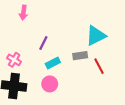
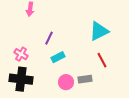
gray rectangle: (80, 56) -> (85, 79), moved
pink circle: (50, 84) -> (66, 82), moved

